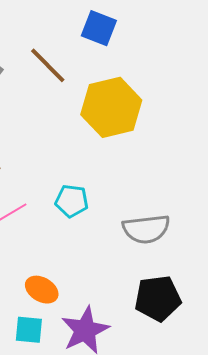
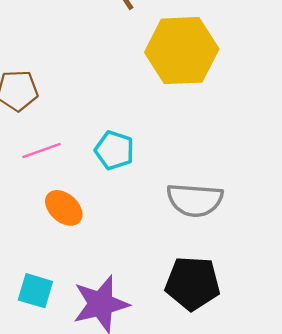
orange ellipse: (42, 290) -> (64, 208), moved

